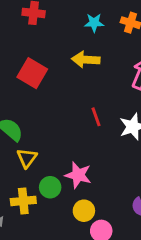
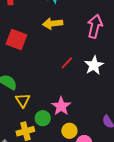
red line: (96, 117) -> (67, 63), turned 72
pink star: (78, 175) -> (61, 106), turned 30

